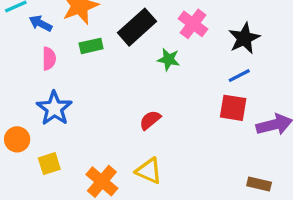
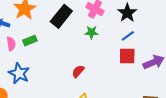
green rectangle: (91, 46) -> (30, 41), moved
green star: (169, 59) -> (91, 32), moved

